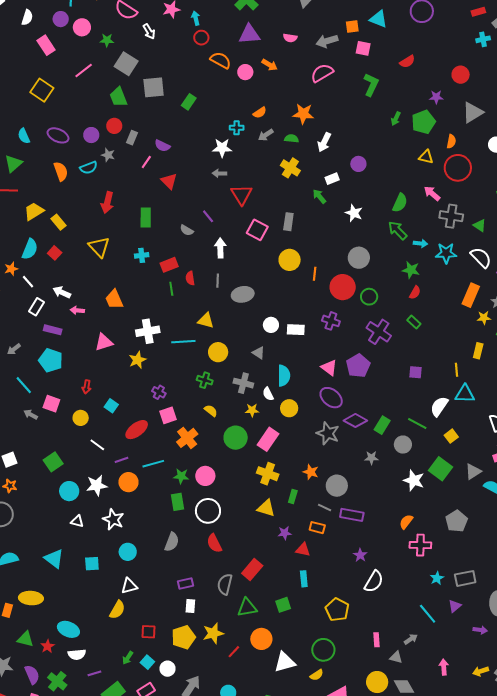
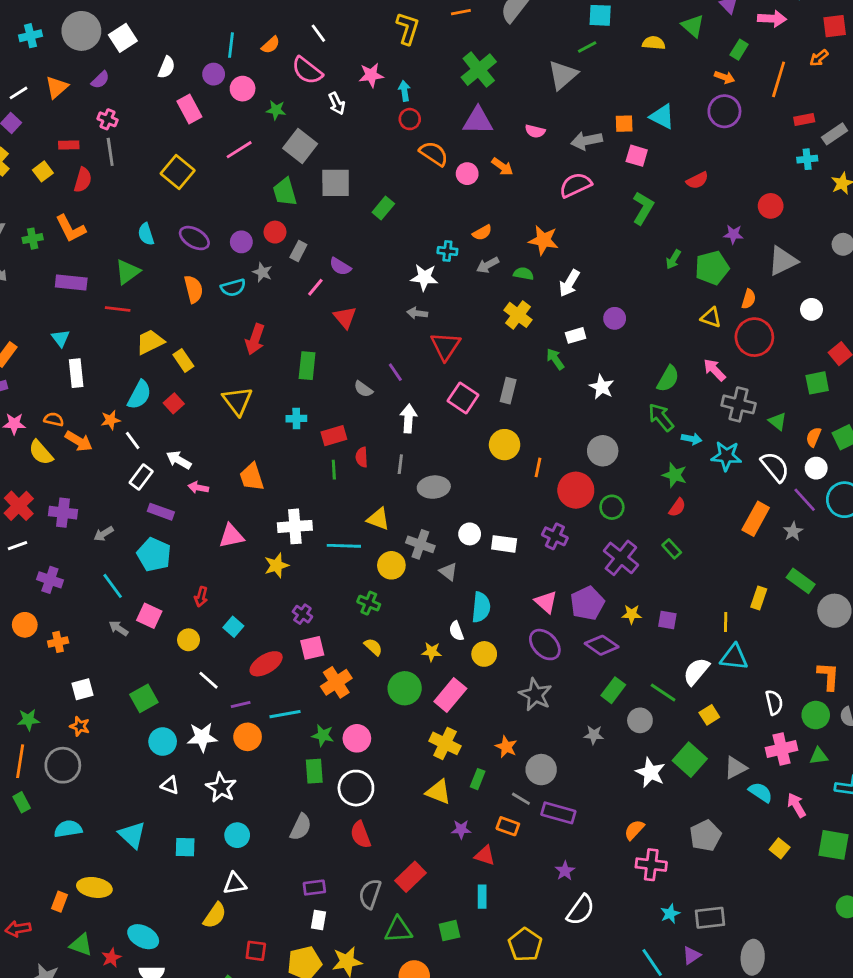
yellow star: (484, 318) -> (632, 614), moved
gray cross: (243, 383) -> (420, 544), moved
purple diamond: (355, 421) -> (602, 645), moved

